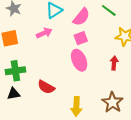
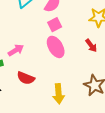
pink arrow: (44, 33) -> (16, 50), moved
red arrow: (114, 63) -> (91, 46), turned 144

